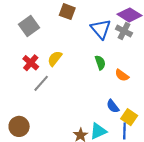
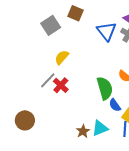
gray square: (29, 26) -> (51, 25), moved
red cross: (31, 63) -> (61, 85), moved
green semicircle: (100, 63) -> (105, 88), moved, size x1.6

